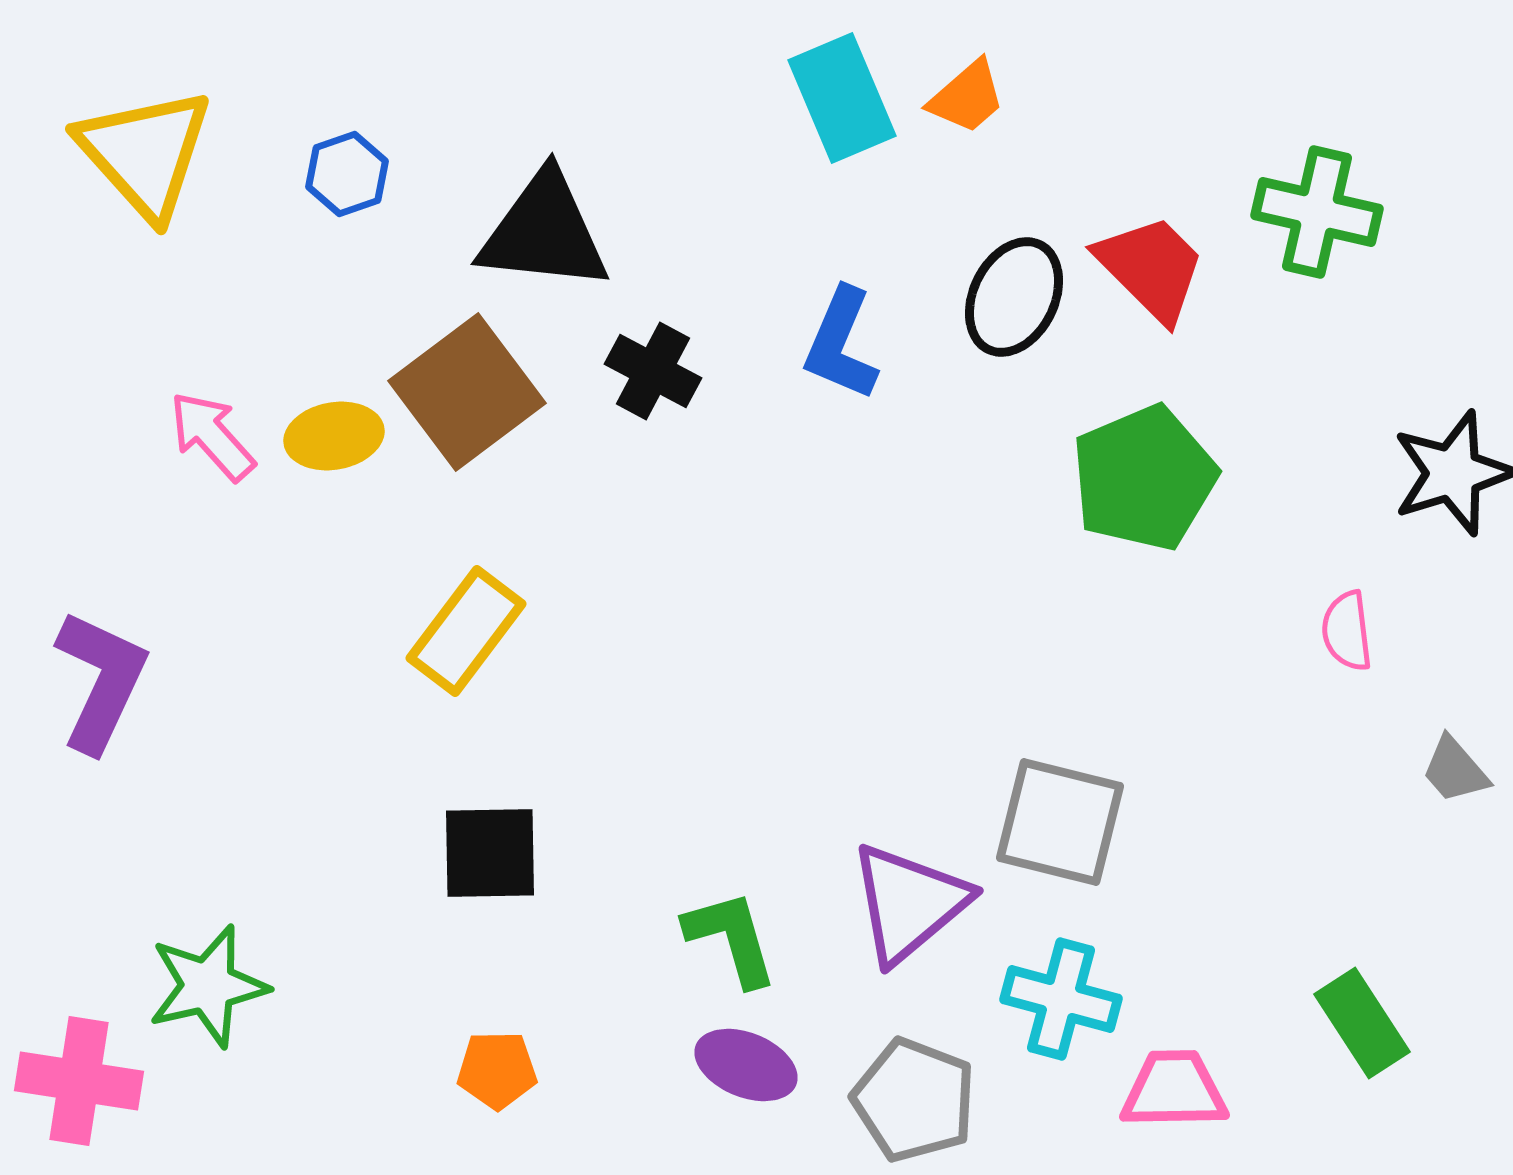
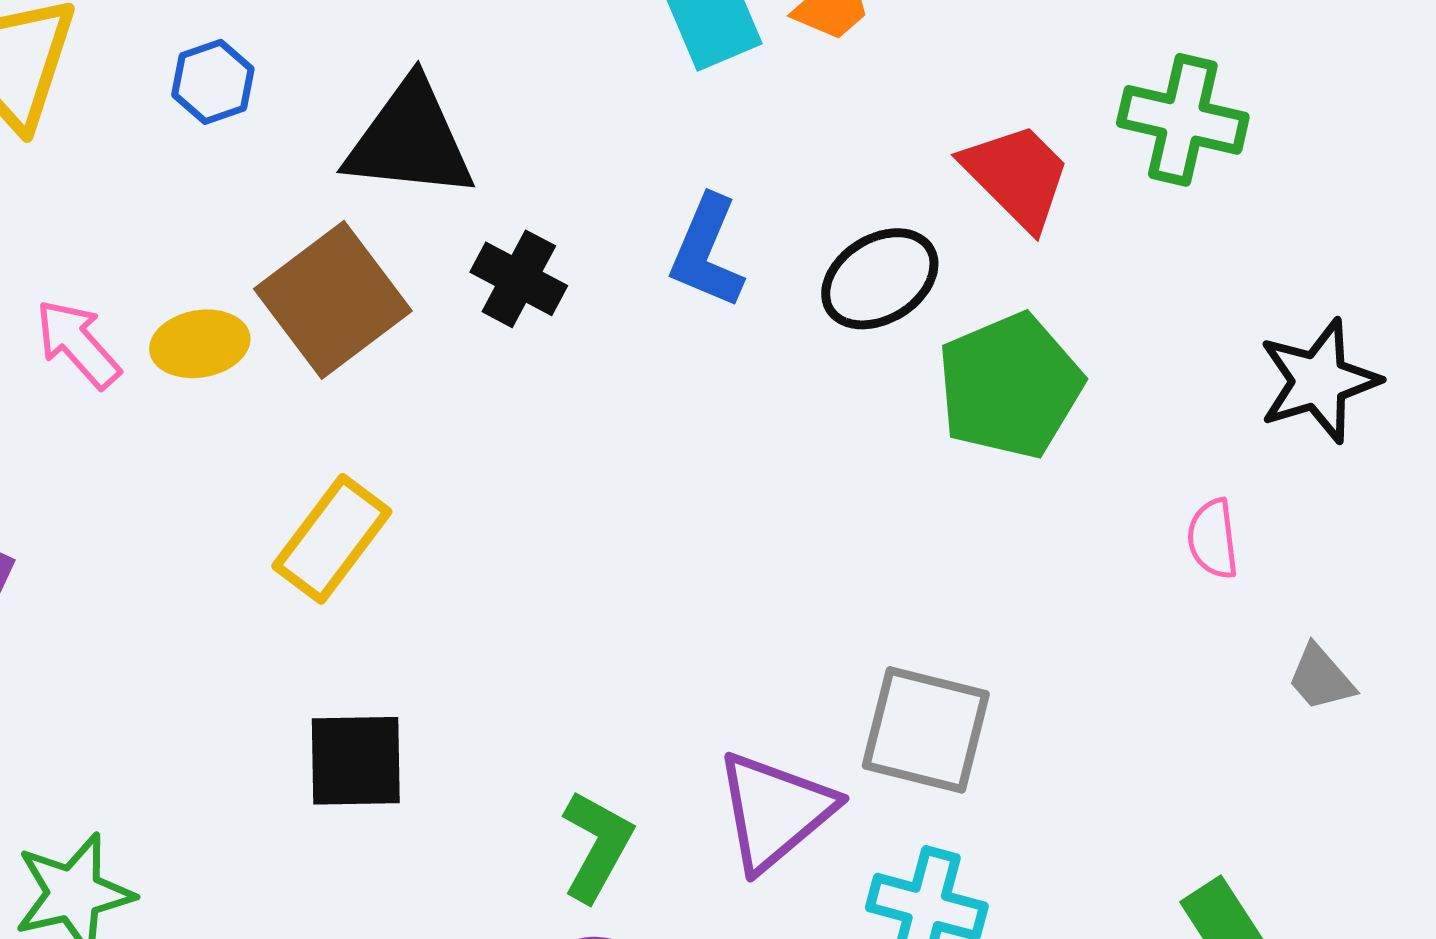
black ellipse: (1014, 297) -> (880, 279), moved, turned 32
green L-shape: (731, 938) -> (597, 846), turned 45

